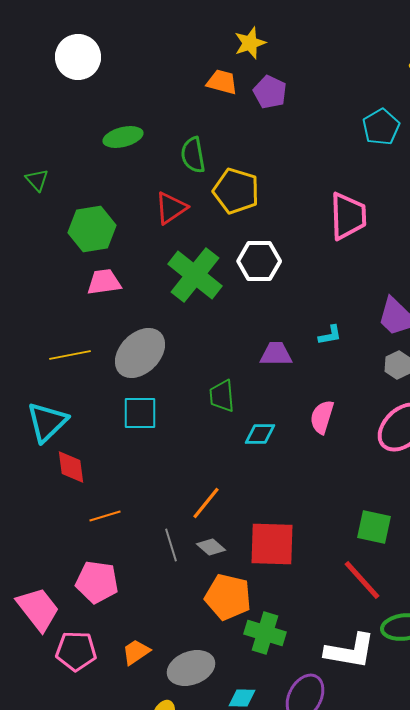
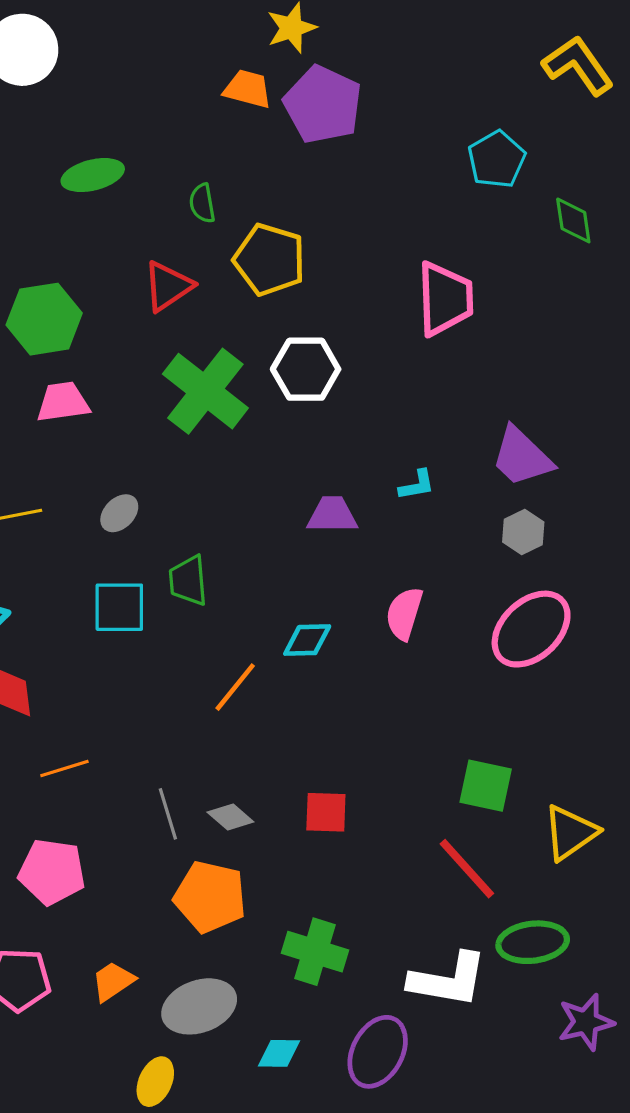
purple pentagon: (270, 92) -> (323, 105), size x1.5
green semicircle: (193, 155) -> (202, 203), size x0.7
gray ellipse: (140, 353) -> (119, 513), size x0.5
green trapezoid: (222, 396) -> (188, 581), moved
orange line: (206, 503) -> (235, 687), moved
red square: (272, 544) -> (326, 812), size x0.6
orange pentagon: (228, 597) -> (210, 897), moved

